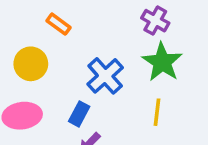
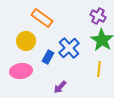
orange rectangle: (58, 24) -> (42, 18), size x1.5
blue rectangle: (79, 114) -> (48, 57), moved

